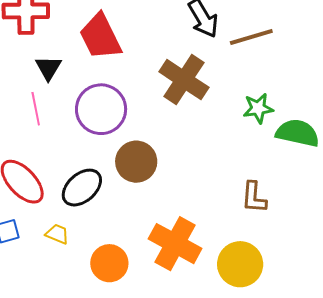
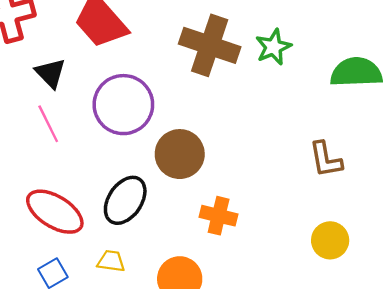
green star: (258, 108) -> (273, 47), moved
orange cross: (175, 244) -> (219, 216), moved, size x0.6
yellow circle: (240, 264) -> (330, 240), size x0.7

